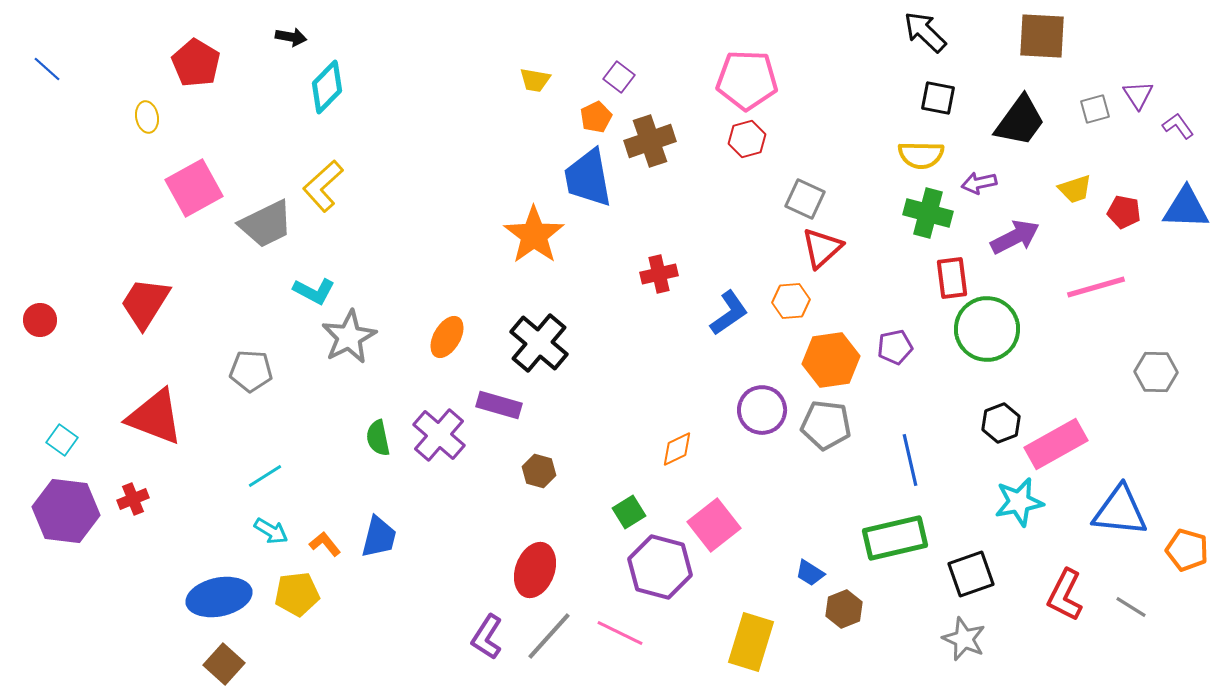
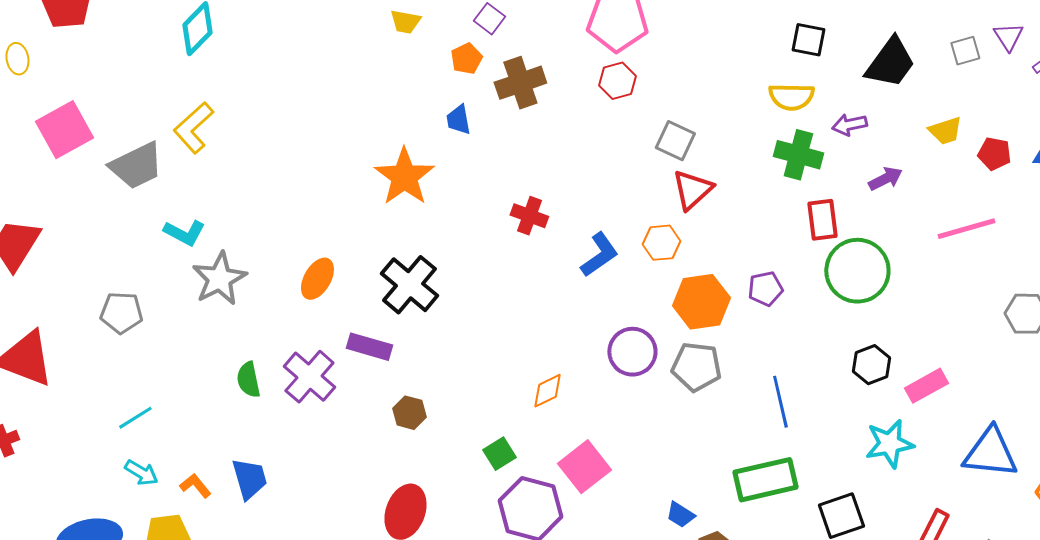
blue trapezoid: (588, 178) -> (458, 120), size x0.5
purple arrow: (1015, 237) -> (885, 179), size x0.7
red cross: (659, 274) -> (529, 216), turned 33
pink rectangle: (1056, 444) -> (926, 386), size x0.7
blue trapezoid: (379, 537) -> (249, 479), turned -30

